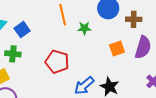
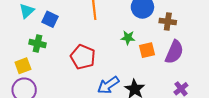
green star: (84, 28) -> (128, 38), moved
blue square: (22, 30) -> (50, 19), turned -35

